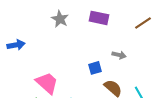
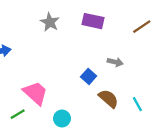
blue square: (95, 68) -> (89, 76), turned -32

